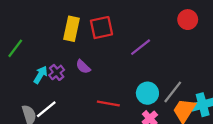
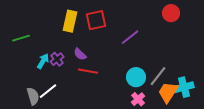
green line: (15, 48) -> (21, 38), turned 36
red line: (108, 103) -> (88, 71), moved

